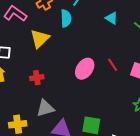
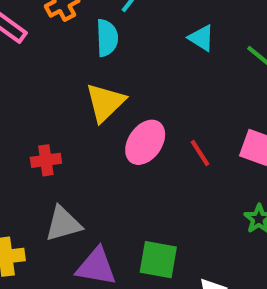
yellow triangle: (40, 39) -> (105, 103), moved
red line: (113, 65) -> (200, 153), moved

